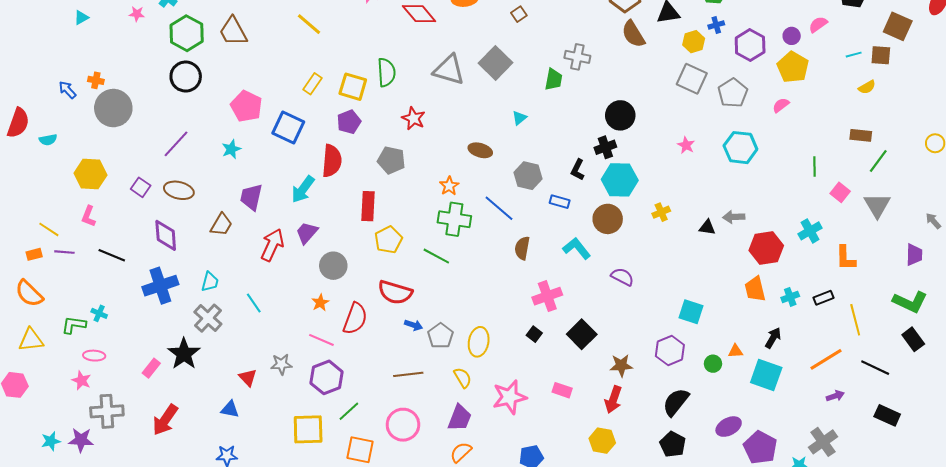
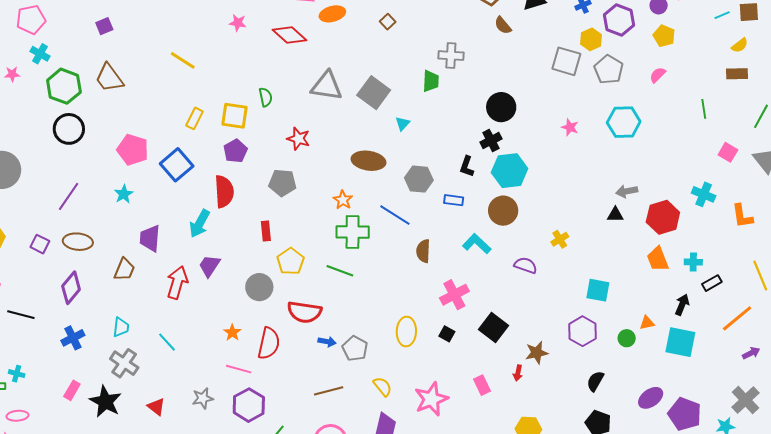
brown semicircle: (633, 34) -> (503, 25), size x0.7
yellow hexagon: (694, 42) -> (591, 39), moved
gray square: (496, 63) -> (374, 93), moved
yellow pentagon: (793, 67) -> (664, 36), size x0.7
green semicircle: (386, 72) -> (265, 97), size x0.7
blue square: (288, 127) -> (177, 165), turned 32
brown rectangle: (861, 135) -> (737, 74), moved
brown ellipse: (480, 150) -> (368, 161), size x1.4
green line: (815, 167) -> (704, 109), moved
red rectangle: (368, 206) -> (266, 231), size x0.7
yellow cross: (661, 212) -> (560, 239), moved
black triangle: (707, 227) -> (615, 215), moved
cyan cross: (810, 231) -> (704, 194), turned -30
purple diamond: (166, 235) -> (71, 288), turned 52
gray circle: (333, 266) -> (259, 287), moved
blue cross: (160, 286) -> (73, 338), size x0.7
cyan cross: (790, 297) -> (693, 262), turned 30
black rectangle: (823, 298) -> (712, 283), moved
yellow ellipse: (479, 342) -> (406, 331), moved
pink rectangle: (151, 368) -> (72, 390), moved
red triangle: (248, 377) -> (156, 407), moved
pink rectangle: (562, 390) -> (482, 385), turned 54
red arrow: (613, 400) -> (518, 373), moved, size x0.6
black semicircle: (676, 402) -> (595, 381), size x0.7

